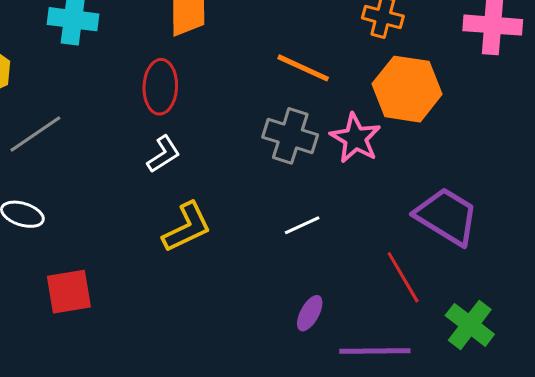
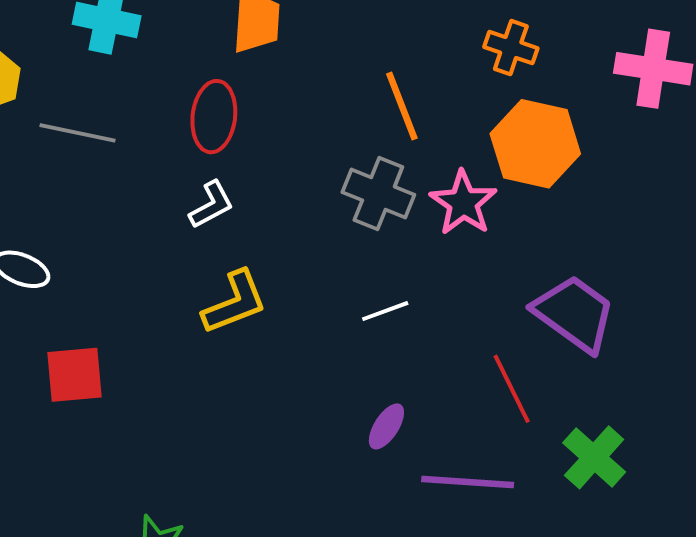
orange line: (303, 68) -> (402, 106), turned 40
gray line: (35, 134) -> (77, 133), moved, turned 42

